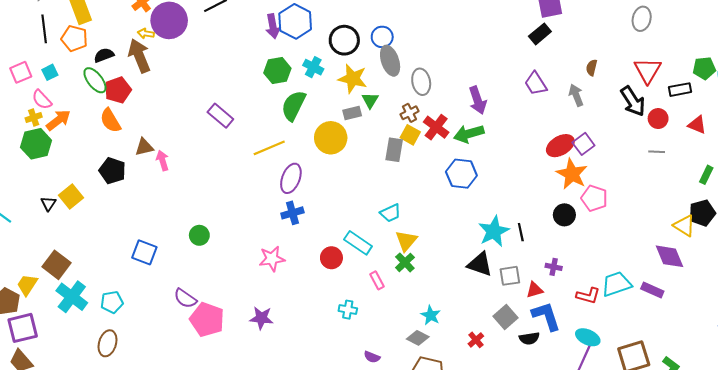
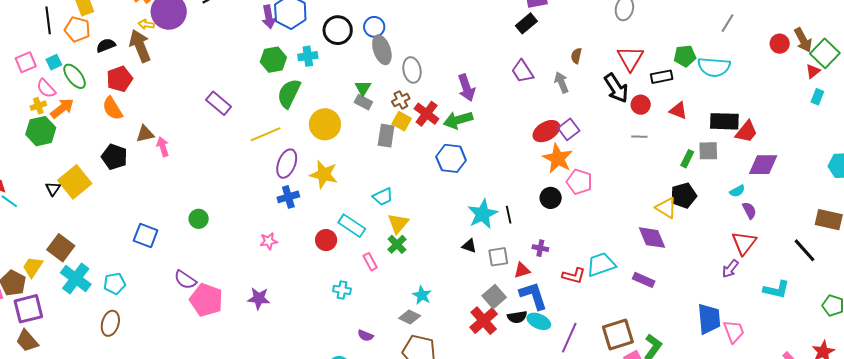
cyan cross: (313, 67) -> (308, 56), turned -36
yellow star: (353, 79) -> (324, 174), moved
green ellipse: (95, 80) -> (75, 76), moved
gray rectangle: (352, 113) -> (363, 102), moved, turned 42
yellow square: (71, 197) -> (75, 182), size x1.4
pink star: (272, 259) -> (269, 241), size x0.7
black triangle: (480, 264) -> (469, 246), size x0.6
purple rectangle: (652, 290) -> (644, 280), moved
cyan ellipse: (588, 337) -> (539, 321), moved
red cross: (476, 340) -> (484, 321), moved, size x1.8

